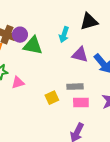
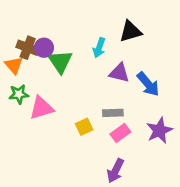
green triangle: (33, 46) -> (60, 61), turned 45
pink triangle: (18, 83) -> (41, 108), size x1.5
pink rectangle: (81, 103) -> (120, 133), turned -35

